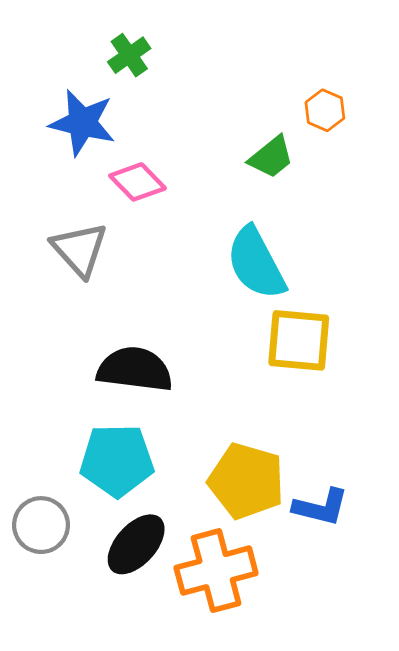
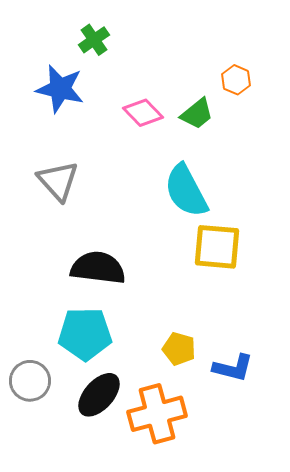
pink diamond: (137, 182) -> (143, 113), moved
yellow pentagon: (246, 481) -> (179, 349), size x0.6

